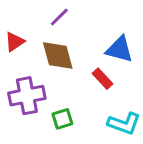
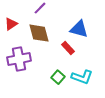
green square: (62, 119) -> (58, 77), moved, turned -32

